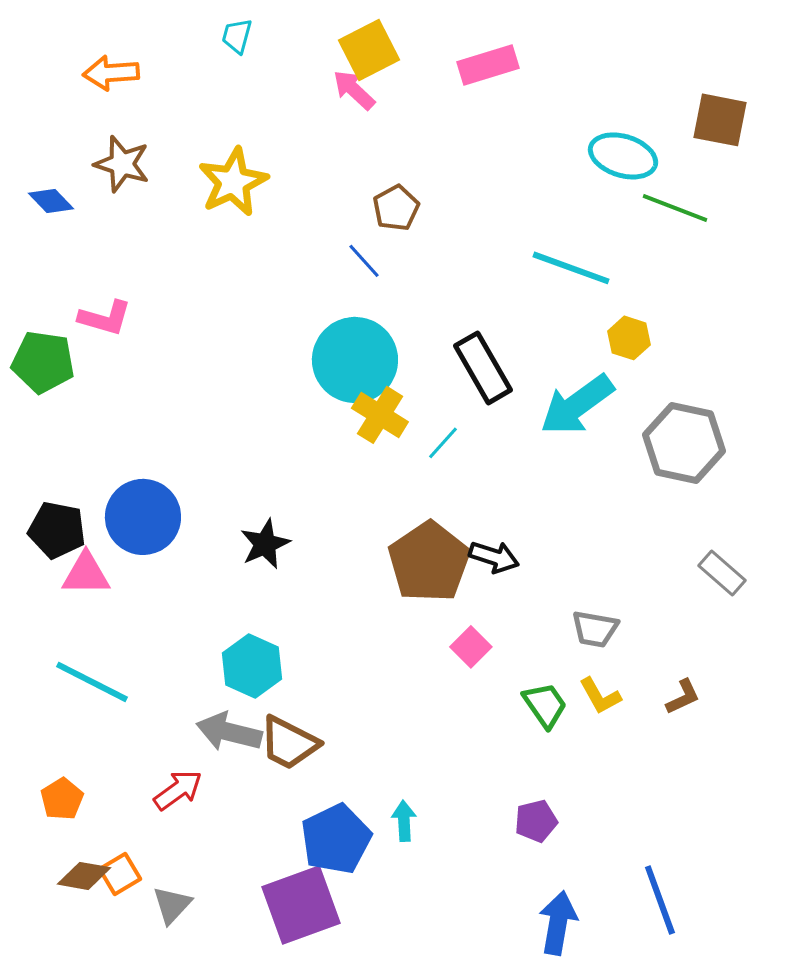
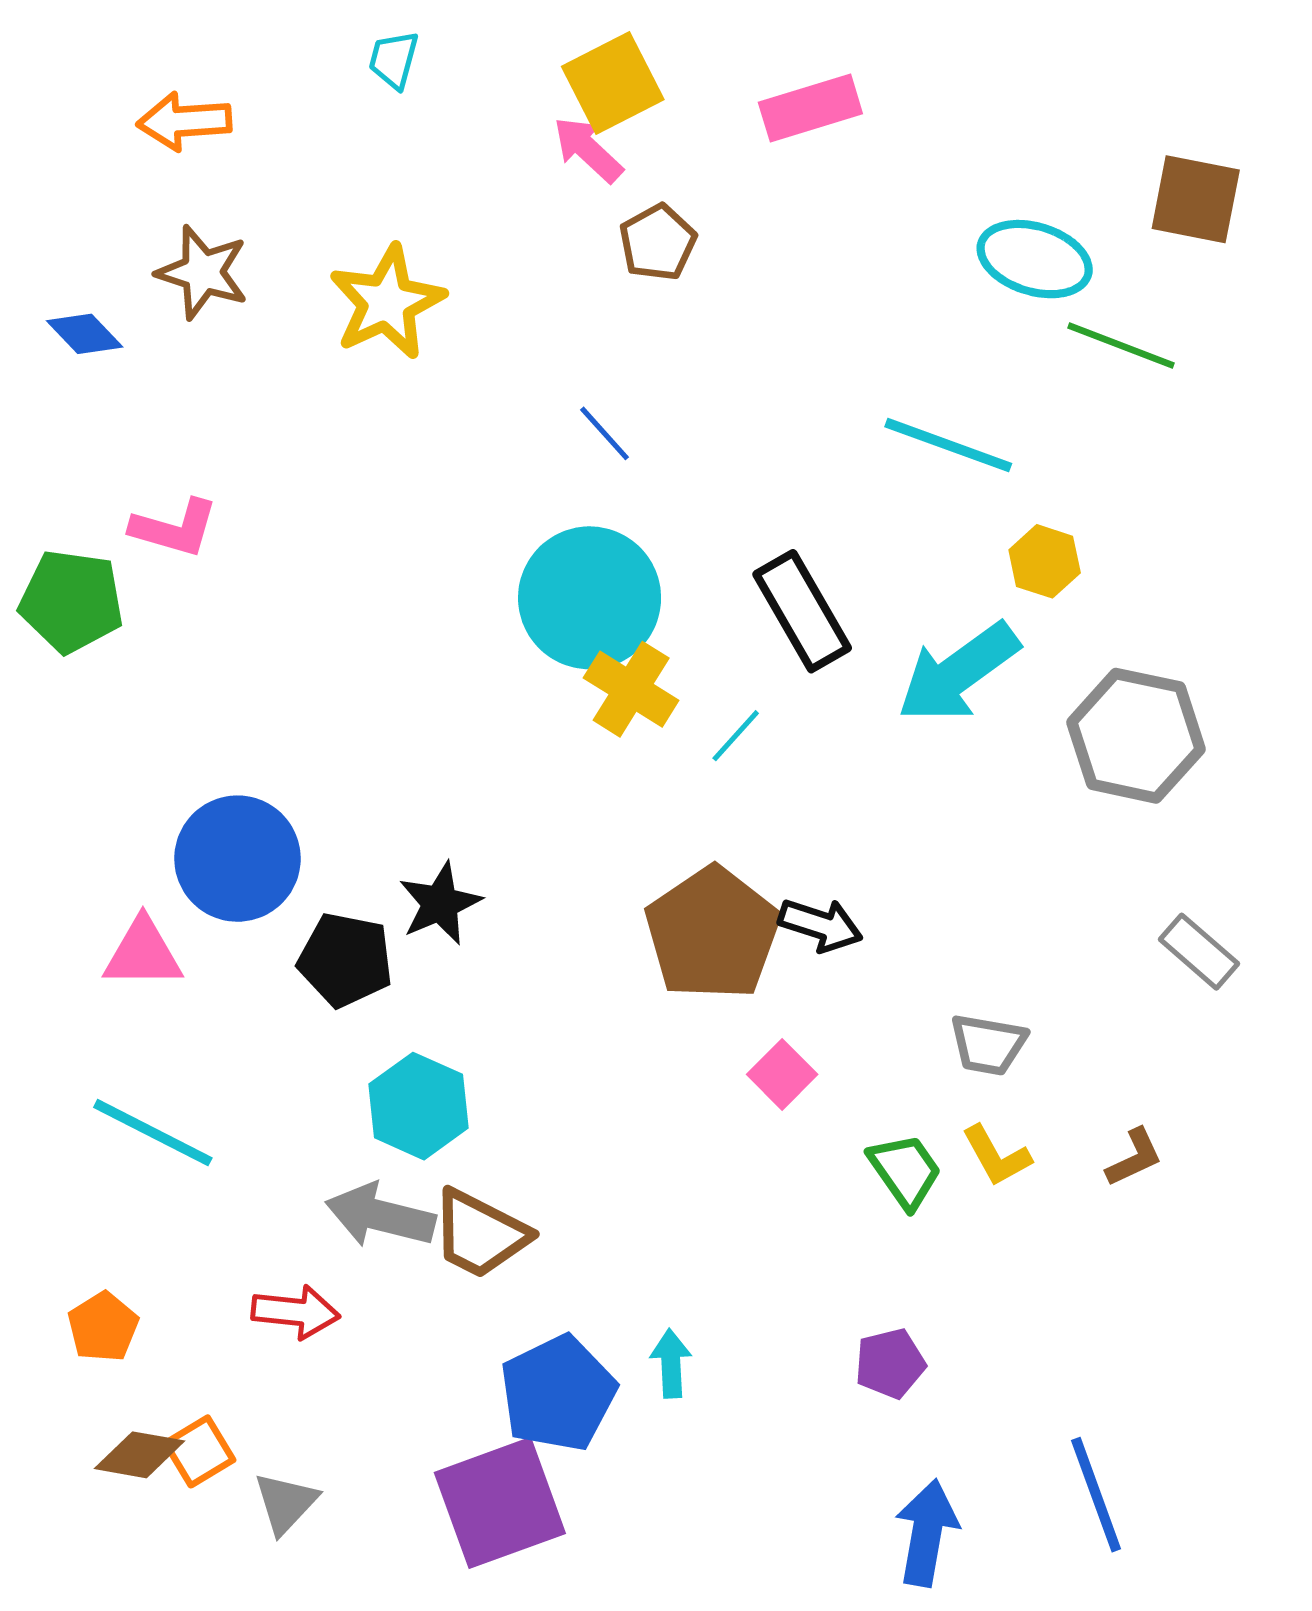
brown pentagon: (396, 208) -> (658, 242), moved
black pentagon: (57, 530) -> (345, 960), moved
red arrow: (178, 790) -> (296, 1312), turned 42

